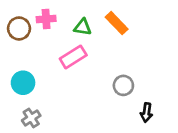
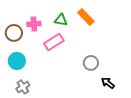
pink cross: (46, 19) -> (34, 24), moved
brown circle: (19, 28) -> (14, 33), moved
black arrow: (146, 113) -> (108, 83), turned 120

